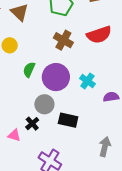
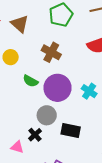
brown cross: (63, 40) -> (51, 52), moved
green semicircle: (29, 70) -> (31, 81), turned -84

